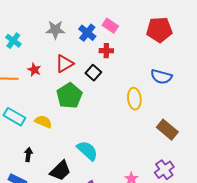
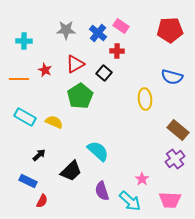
cyan cross: (13, 41) -> (24, 41), turned -35
black arrow: (28, 155) -> (39, 155), turned 40
purple cross: (164, 170) -> (175, 159), moved

